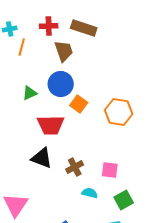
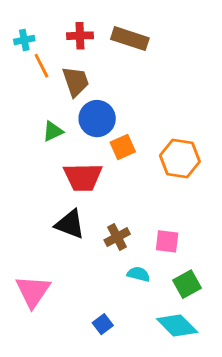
orange line: (22, 47) -> (41, 66), turned -42
brown trapezoid: (64, 51) -> (76, 81), moved
orange square: (79, 104) -> (123, 147), turned 30

